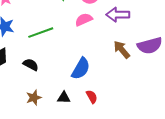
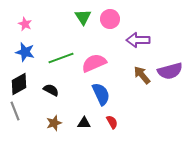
pink semicircle: (84, 20) -> (94, 63), moved, size x1.4
blue semicircle: (81, 69) -> (101, 94), turned -55

